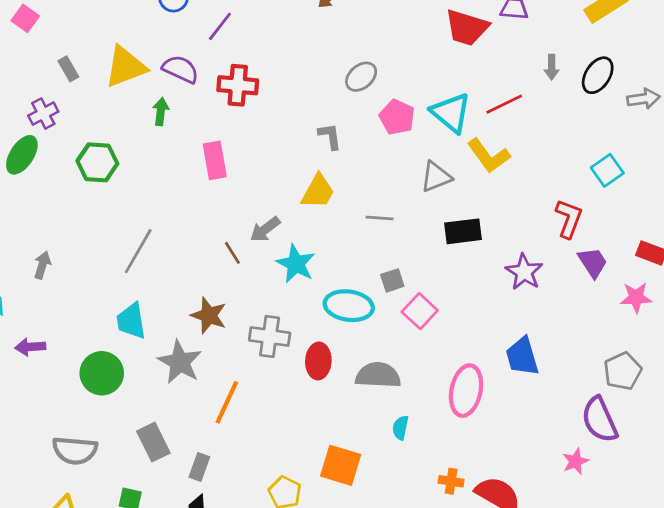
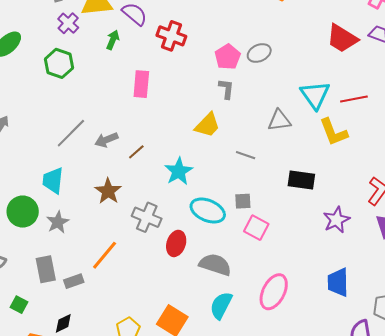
purple cross: (43, 114) -> (68, 23), moved, turned -35
pink pentagon: (397, 117) -> (228, 57), moved
gray triangle: (436, 177) -> (279, 120), moved
gray arrow: (265, 229) -> (106, 140), moved
brown line: (232, 253) -> (136, 152), turned 66
pink square: (420, 311) -> (256, 228), turned -30
blue trapezoid: (522, 356) -> (338, 282), moved
gray star: (180, 362) -> (58, 222), moved, size x0.7
cyan semicircle: (400, 428) -> (221, 305), size x1.6
gray rectangle: (199, 467) -> (74, 281), moved, turned 36

